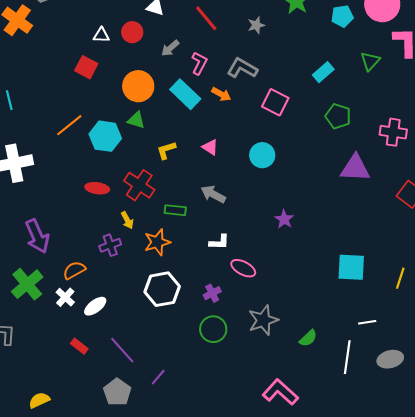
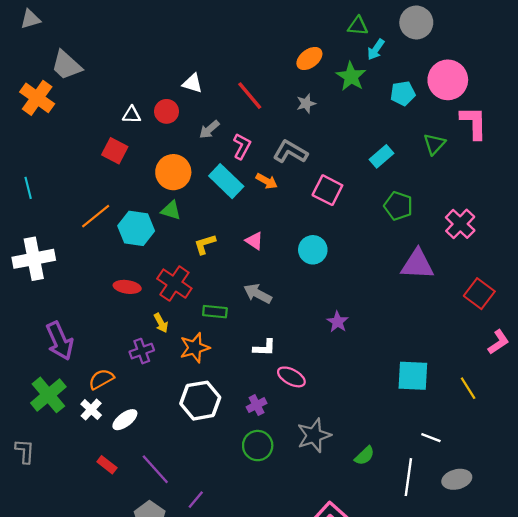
pink cross: (393, 132) -> (460, 224), turned 36
yellow line: (400, 278) -> (468, 388), turned -50
white line: (367, 322) -> (431, 438), turned 30

